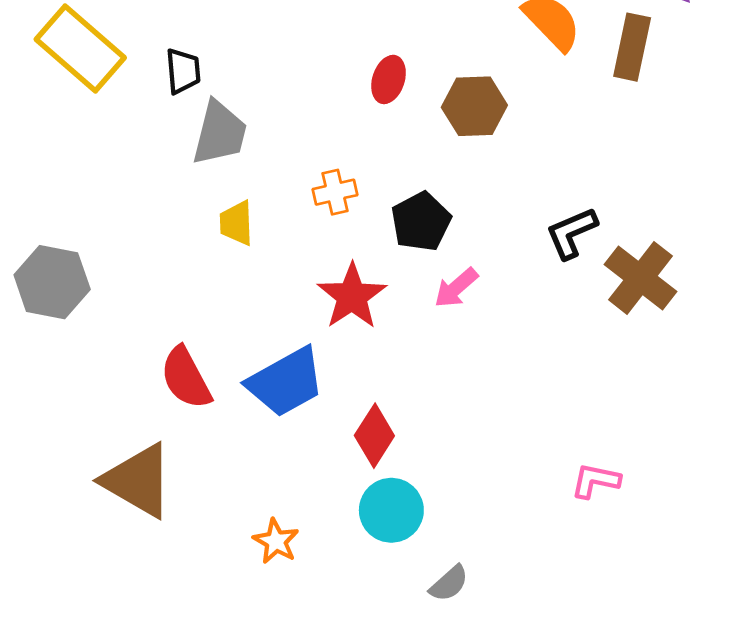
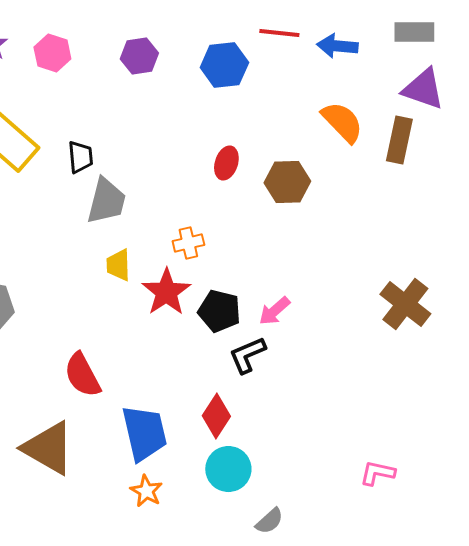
black pentagon: (421, 222) -> (219, 311), moved, turned -30
black L-shape: (572, 233) -> (247, 355), moved
red star: (352, 296) -> (166, 292), moved
blue trapezoid: (286, 382) -> (144, 433), moved, turned -74
pink L-shape: (595, 481) -> (377, 473), moved

